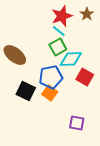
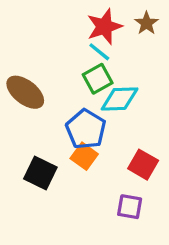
blue pentagon: (51, 77) -> (86, 129), turned -30
red square: (85, 77) -> (143, 165), moved
black square: (26, 91) -> (40, 173), moved

